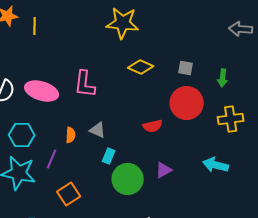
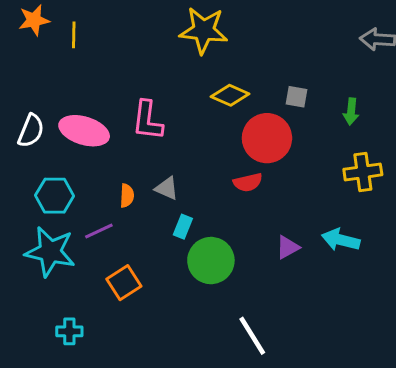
red circle: (187, 103) -> (267, 138), moved
purple line: (52, 159) -> (99, 231), turned 42
purple triangle: (164, 170) -> (288, 247), moved

